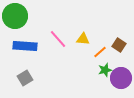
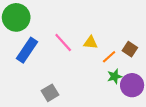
blue rectangle: (25, 46) -> (27, 50), turned -60
gray square: (25, 78) -> (50, 93), moved

